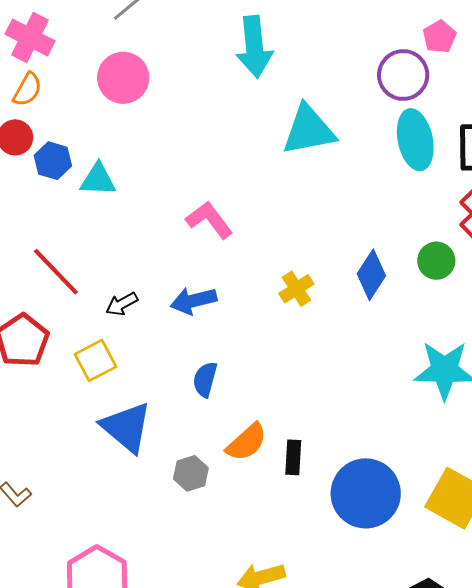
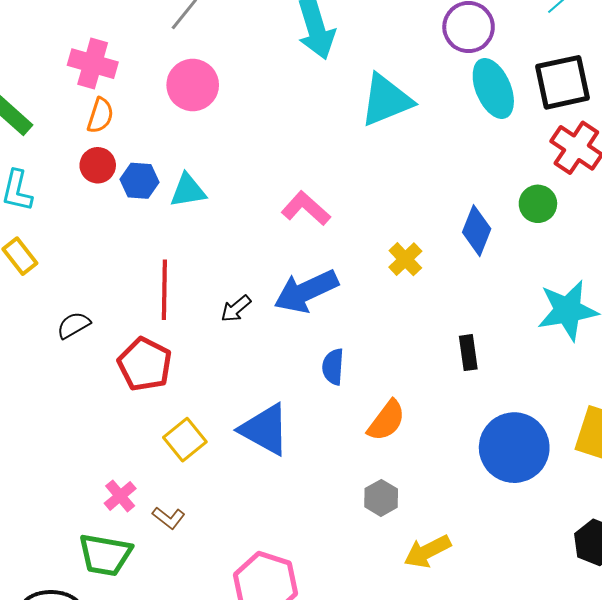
red line: (56, 272) -> (164, 290), turned 56
blue arrow: (194, 301) -> (306, 291), size x1.4
yellow square: (96, 360) -> (185, 440), moved
black rectangle: (293, 457) -> (468, 353), moved
gray hexagon: (191, 473) -> (381, 498), moved

